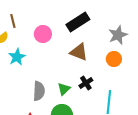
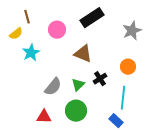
brown triangle: (79, 52) -> (83, 54), moved
orange circle: (114, 59) -> (128, 67), moved
gray semicircle: (39, 91) -> (53, 87), turned 36

